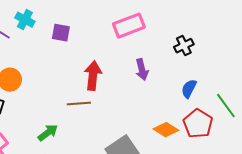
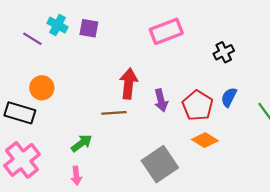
purple square: (61, 33) -> (89, 28), moved
purple arrow: (142, 70) -> (161, 100), moved
red pentagon: (198, 124) -> (198, 106), moved

